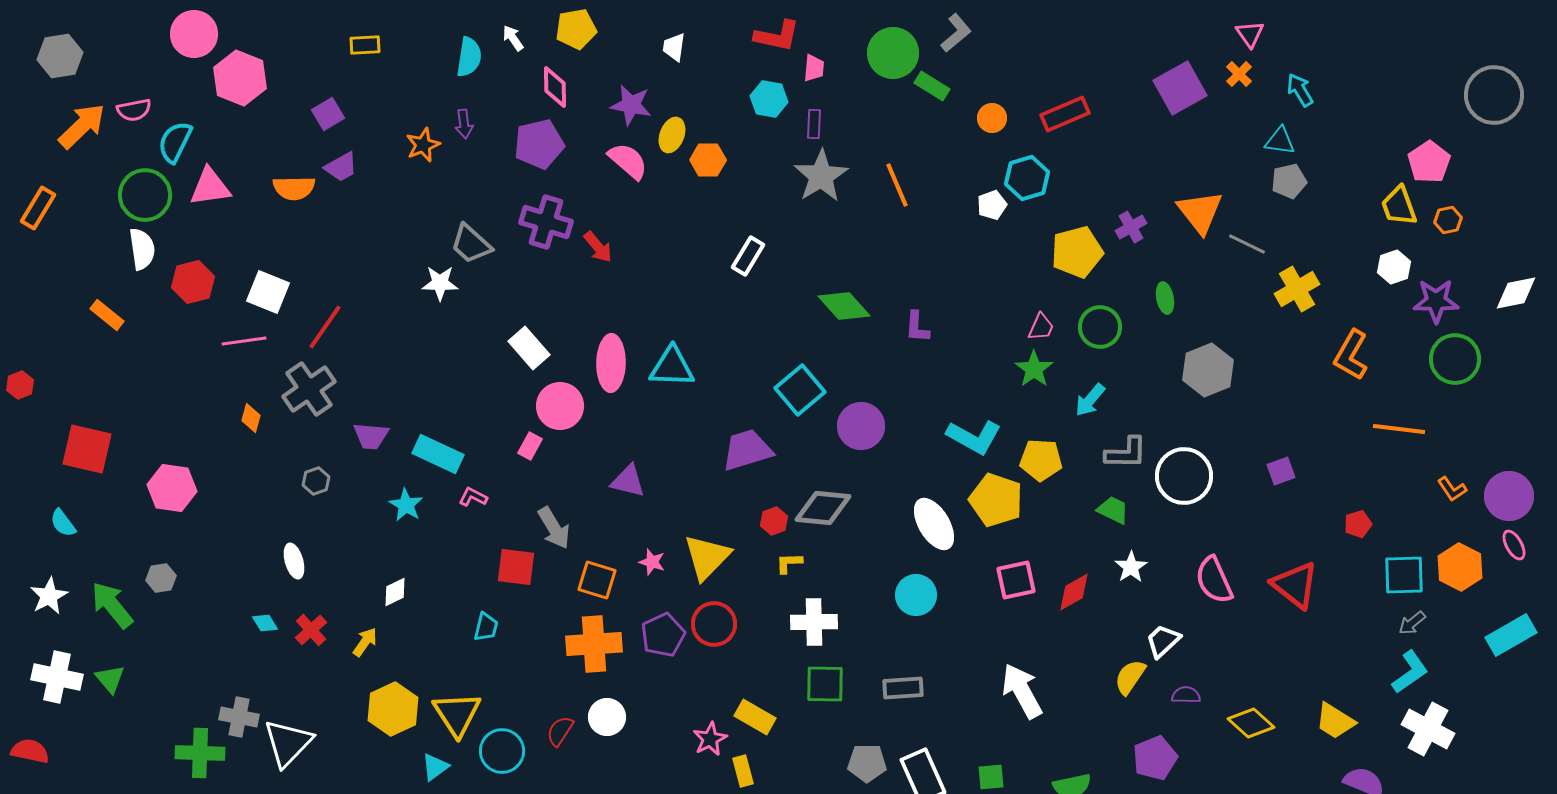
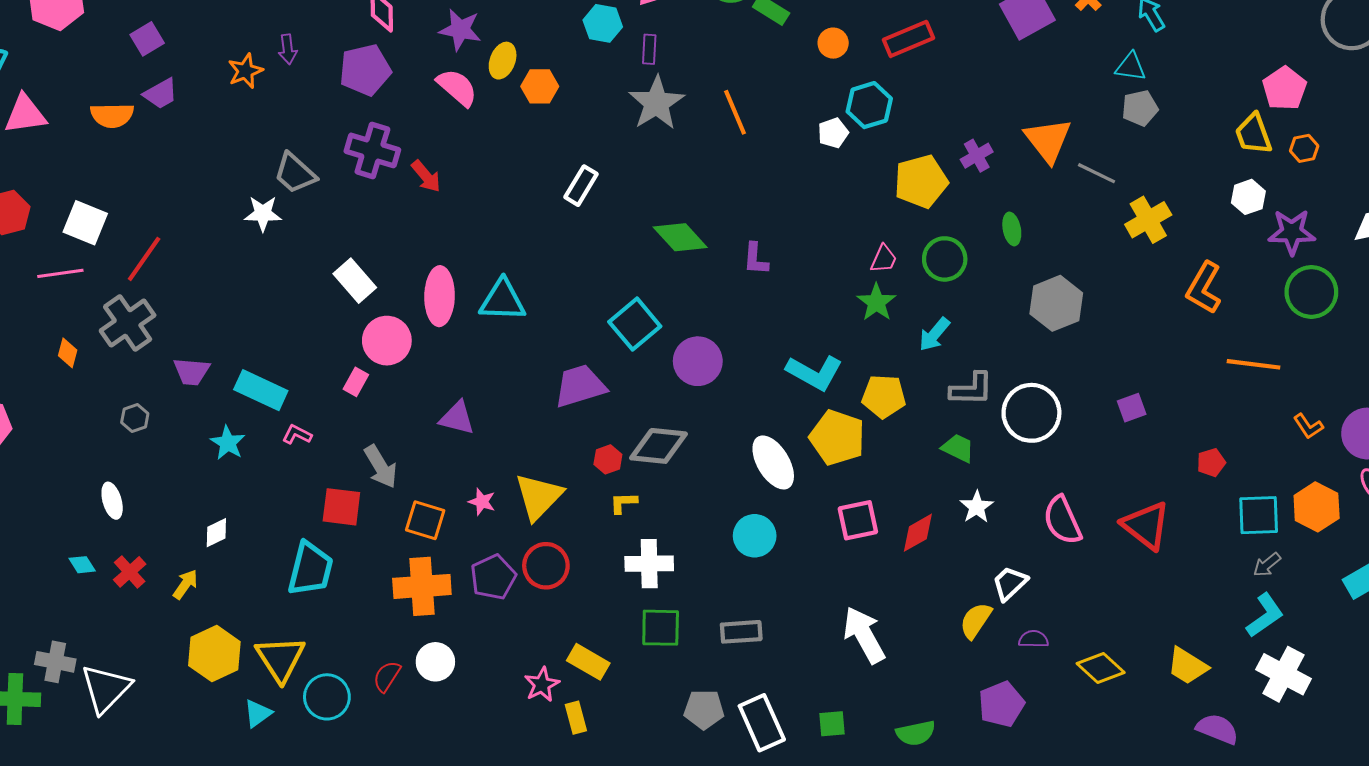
cyan trapezoid: (486, 627) -> (310, 569), size x1.8

